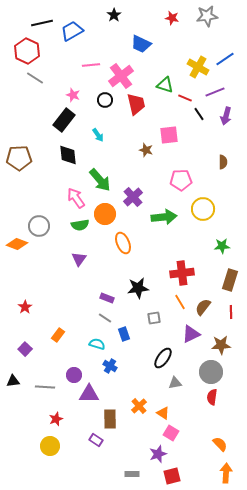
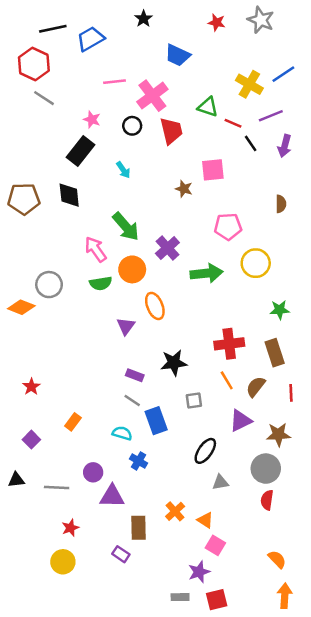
gray star: (207, 16) -> (261, 20), turned 30
black diamond: (68, 155) -> (69, 195), moved
purple triangle: (79, 259) -> (126, 326), moved
brown rectangle: (230, 280) -> (275, 353), moved, turned -35
blue rectangle: (124, 334) -> (156, 421), size x1.5
gray rectangle: (132, 474) -> (180, 597), moved

